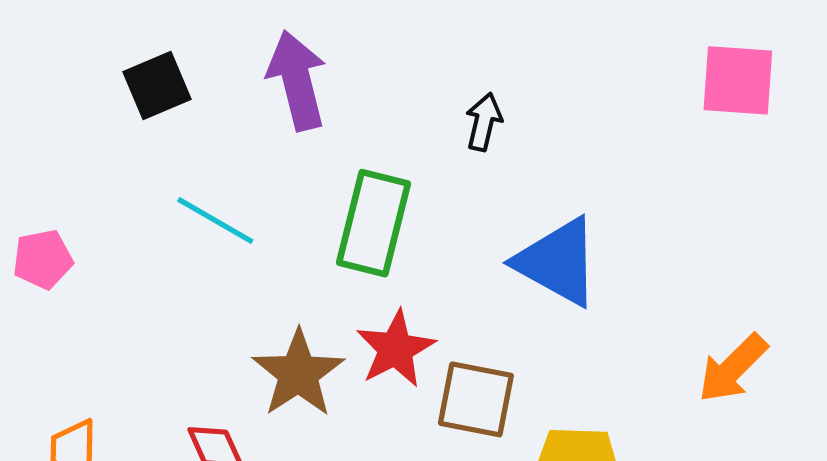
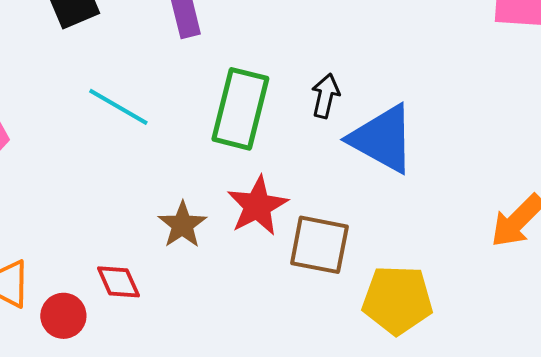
black arrow: (484, 122) -> (325, 96), moved
brown star: (298, 373) -> (182, 225), size x0.7

